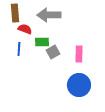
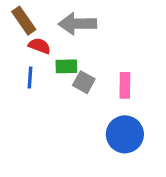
brown rectangle: (15, 13) -> (24, 21), turned -30
gray square: (53, 52) -> (84, 82), turned -32

